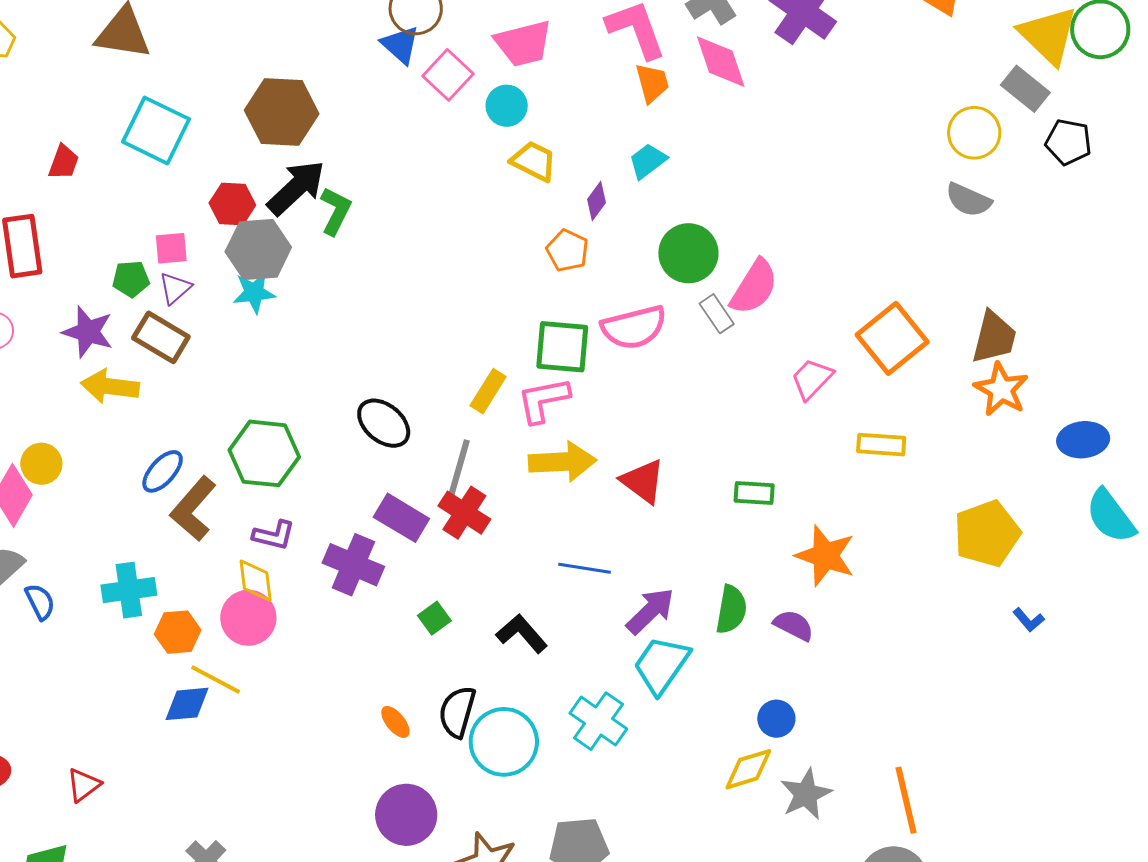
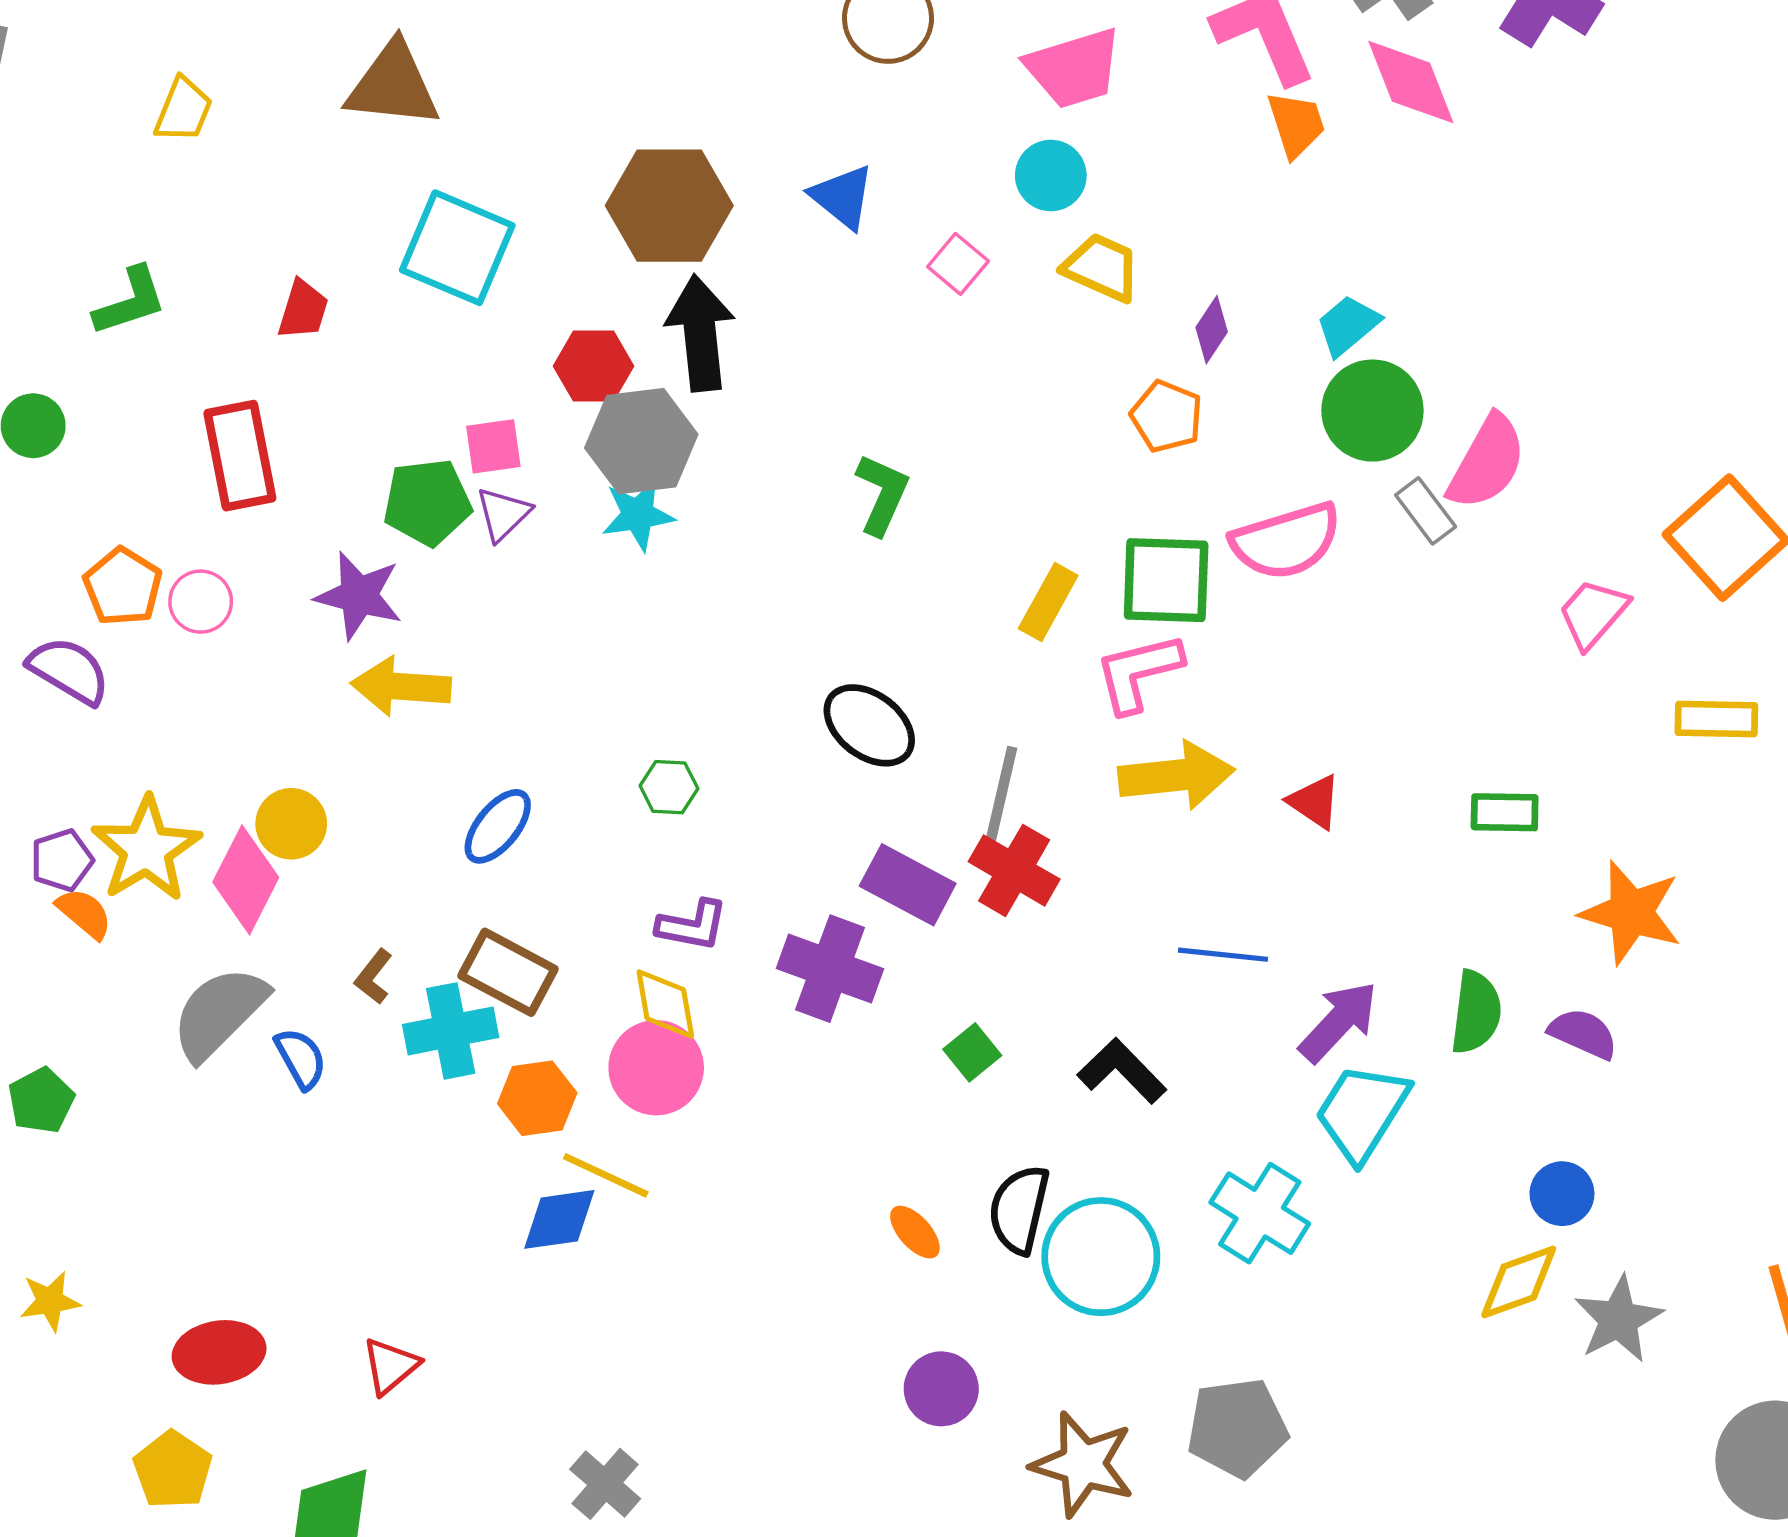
blue triangle: (400, 45) -> (843, 197), moved
pink square: (448, 75) -> (958, 264), moved, size x0.7
cyan trapezoid: (648, 161) -> (1348, 325), moved
black arrow: (296, 188) -> (700, 333), turned -50
green L-shape: (336, 211) -> (882, 494), moved
green pentagon: (131, 279) -> (427, 502), size x1.4
brown rectangle: (161, 337) -> (508, 972), moved
yellow rectangle: (488, 391) -> (1048, 602), moved
green hexagon: (264, 453) -> (669, 787), size x0.5
red triangle: (643, 481) -> (1315, 802), size x0.7
brown L-shape: (193, 509) -> (374, 977), moved, size x0.5
purple circle: (406, 815) -> (941, 1389), size x0.7

